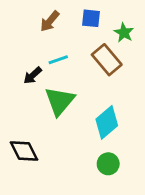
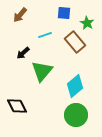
brown arrow: (50, 21) -> (20, 15), moved
cyan line: (58, 60) -> (45, 35), moved
green circle: (108, 164) -> (76, 115), size x1.5

